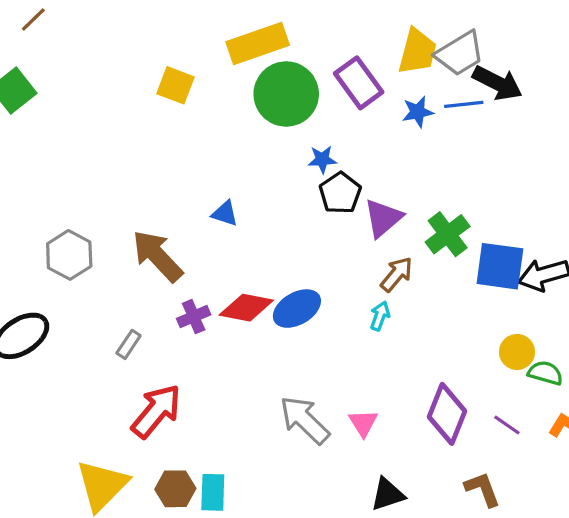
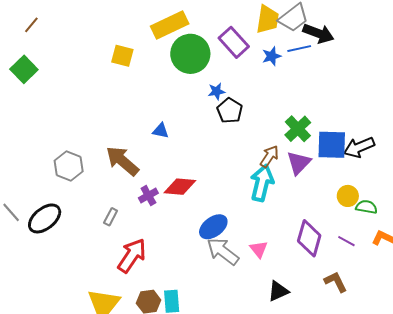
purple triangle: (383, 218) -> (299, 163), moved
blue ellipse: (297, 309) -> (213, 227), moved
cyan arrow: (380, 316) -> (262, 183), size x2.0

